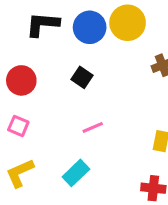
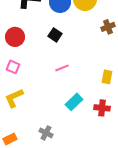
cyan rectangle: (76, 173) -> (74, 102), moved

